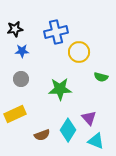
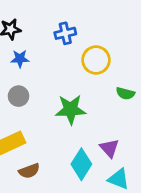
blue cross: (56, 32) -> (65, 33), size x0.7
brown semicircle: (42, 135) -> (29, 171), moved

